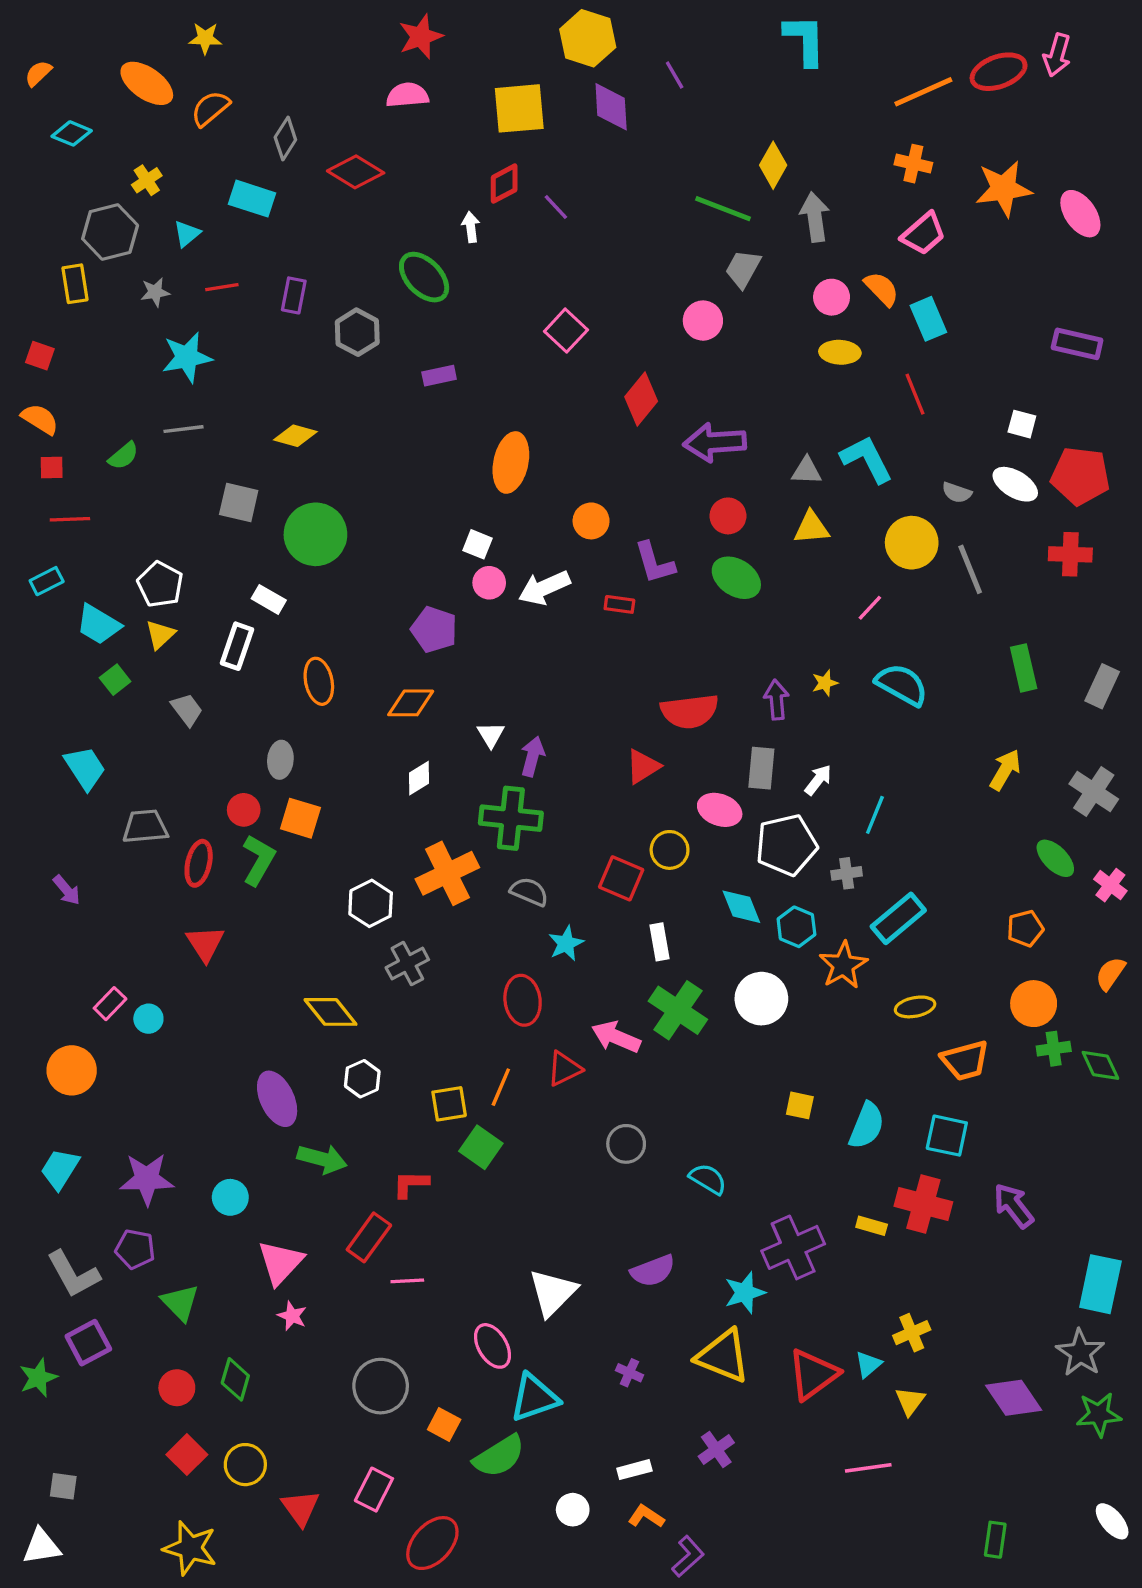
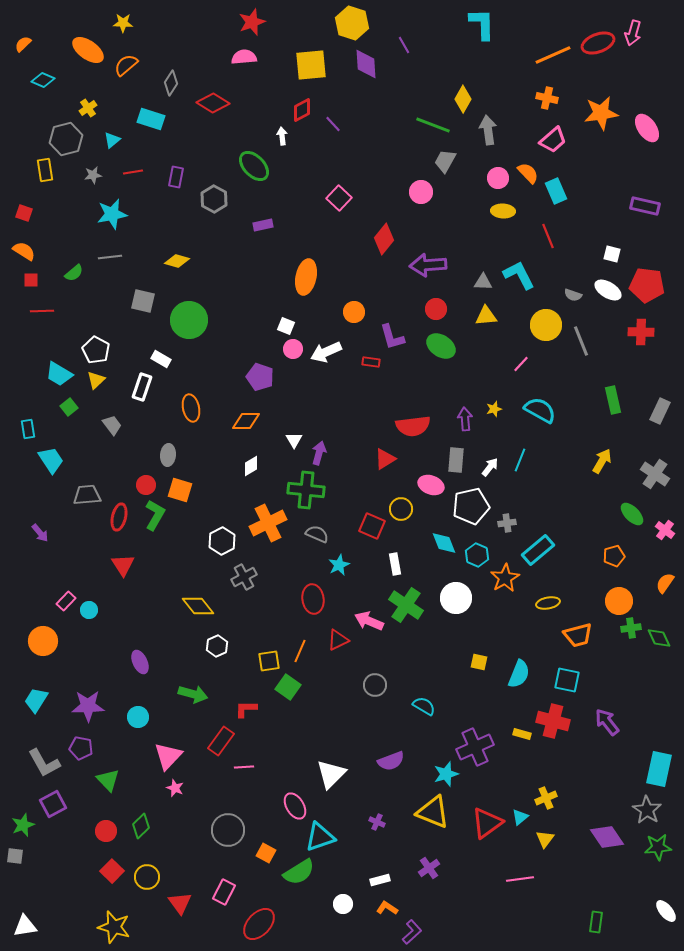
cyan rectangle: (47, 581) -> (28, 429), moved, turned -72
cyan line: (875, 815) -> (520, 460), moved
purple ellipse: (277, 1099) -> (140, 662), moved, size x0.7
green diamond: (235, 1379) -> (141, 826), turned 30
gray square: (63, 1486) -> (15, 856), moved

